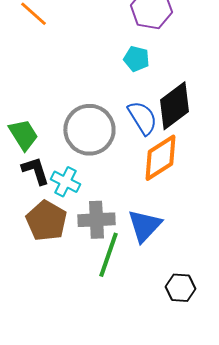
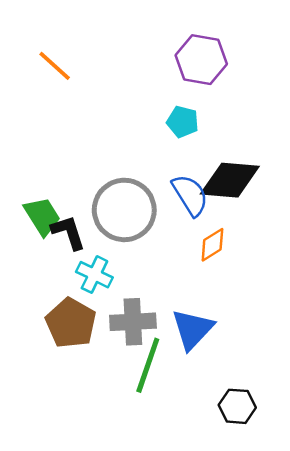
black diamond: (174, 106) -> (230, 180), turned 42
orange diamond: (160, 158) -> (212, 245), size x0.6
black L-shape: (35, 171) -> (68, 232), moved

